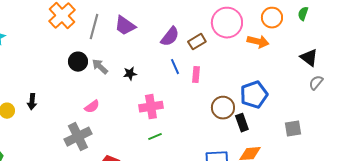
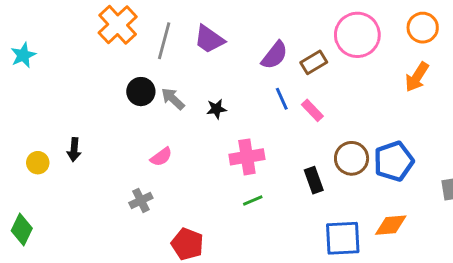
orange arrow: (258, 42) -> (417, 77), moved, turned 110
pink rectangle: (196, 75) -> (312, 110), turned -49
blue pentagon: (254, 95) -> (394, 161), moved
black rectangle: (242, 123) -> (314, 180), moved
gray cross: (78, 137) -> (141, 200), size x0.6

